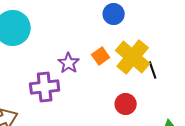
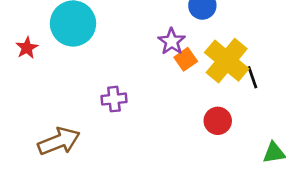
purple star: (69, 63) -> (172, 41), moved
purple cross: (45, 87) -> (114, 99), size x0.7

